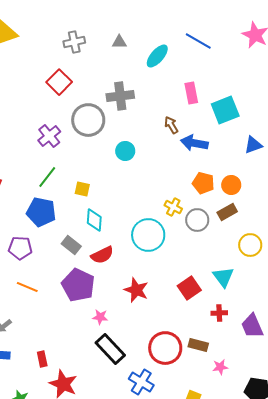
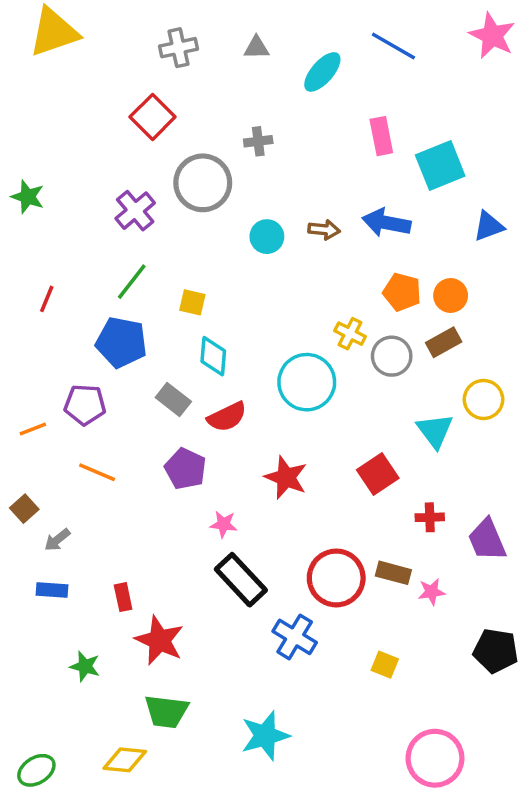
gray cross: (120, 96) -> (258, 141), size x0.6
brown arrow: (171, 125) -> (324, 230), moved, turned 126
cyan triangle: (223, 277) -> (435, 431), moved
purple pentagon: (78, 285) -> (185, 469), size x0.7
pink star: (220, 367) -> (432, 592), moved

